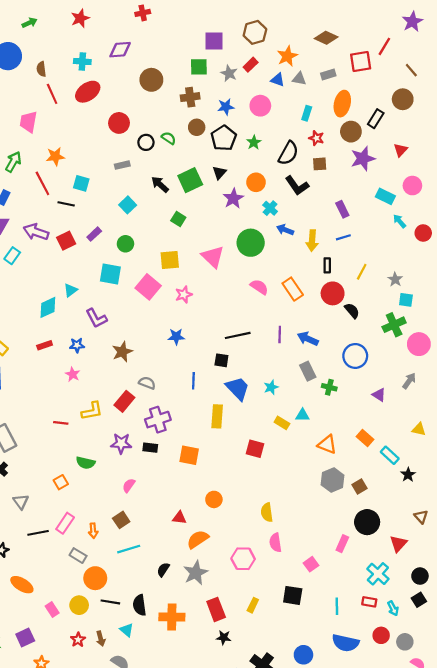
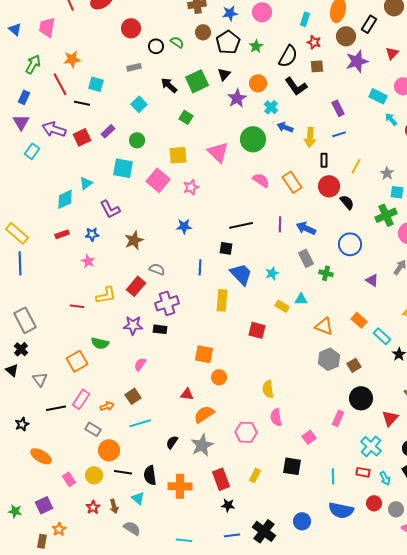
orange square: (189, 455) -> (204, 354), moved
orange square: (61, 482) -> (77, 361), size x1.5
orange arrow: (93, 531) -> (107, 406), turned -104

